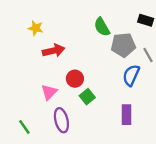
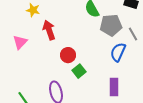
red arrow: (54, 51) -> (49, 30), turned -96
pink triangle: (49, 92) -> (20, 42), moved

